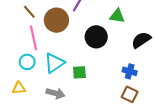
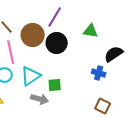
black circle: (96, 37) -> (57, 43), moved
blue cross: (130, 71) -> (99, 73), moved
gray arrow: (55, 93) -> (40, 99), moved

